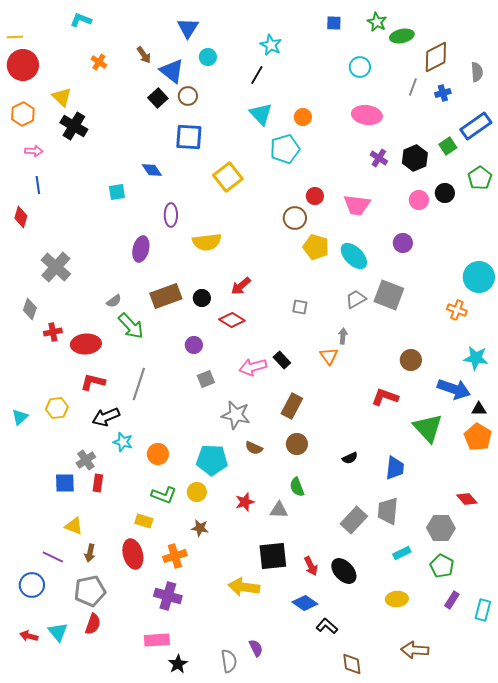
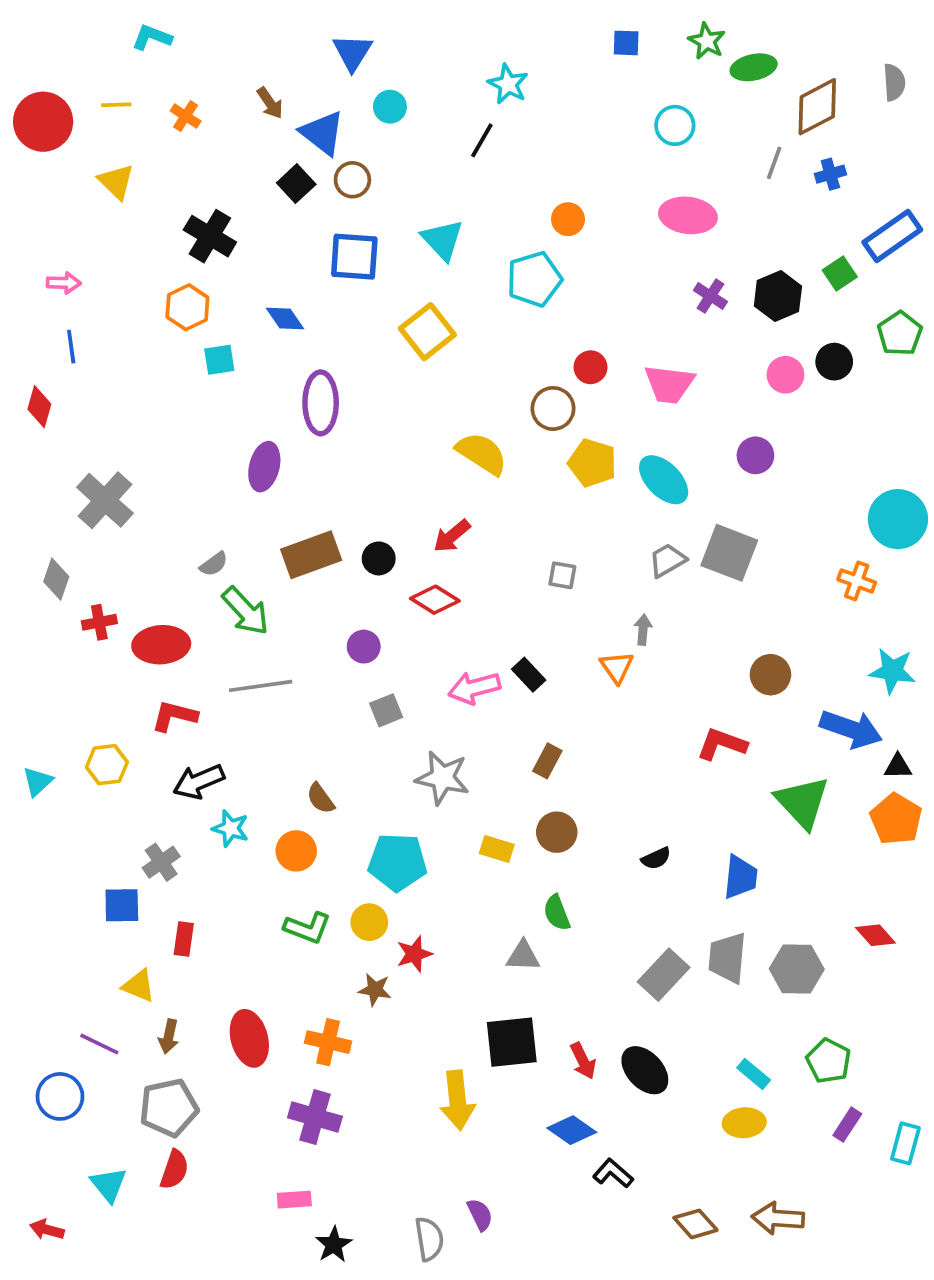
yellow line: (15, 37) -> (116, 105), moved
gray semicircle: (477, 72) -> (894, 82), moved
orange hexagon: (23, 114) -> (187, 307), moved
cyan triangle: (261, 114) -> (442, 240), moved
black cross: (74, 126) -> (210, 236), moved
purple ellipse: (171, 215) -> (321, 403), size x1.4
yellow semicircle: (207, 242) -> (482, 453), moved, turned -140
gray line: (139, 384) -> (261, 686), moved, turned 64
brown rectangle: (292, 406) -> (547, 761), size x0.7
brown semicircle: (254, 448) -> (321, 798), moved, turned 30
red rectangle: (98, 483) -> (184, 939), moved
red star: (245, 502) -> (414, 954), moved
yellow rectangle: (144, 521) -> (497, 849), moved
gray hexagon: (441, 528) -> (797, 969), moved
cyan rectangle: (402, 553) -> (754, 1074), moved, turned 66
orange cross: (175, 556) -> (328, 1042), turned 30
yellow arrow: (244, 587) -> (457, 1100), turned -104
red arrow: (29, 636) -> (47, 1230), moved
pink rectangle: (157, 640) -> (294, 1200), size x0.7
brown diamond: (352, 664) -> (695, 1224), moved, turned -35

